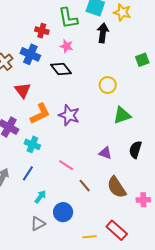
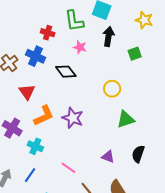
yellow star: (122, 12) -> (144, 20), moved
pink star: (67, 46) -> (80, 47), moved
green square: (142, 60) -> (135, 54), moved

